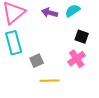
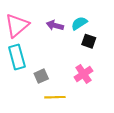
black square: (82, 37) -> (89, 41), moved

